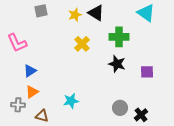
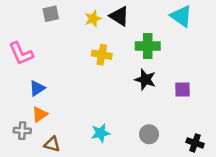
yellow cross: (82, 44) -> (102, 55), turned -35
cyan star: (71, 101) -> (101, 133), moved
black cross: (141, 115) -> (195, 143), moved, turned -32

